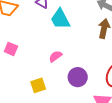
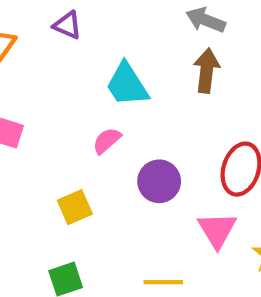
cyan trapezoid: (60, 19) -> (127, 85), moved

